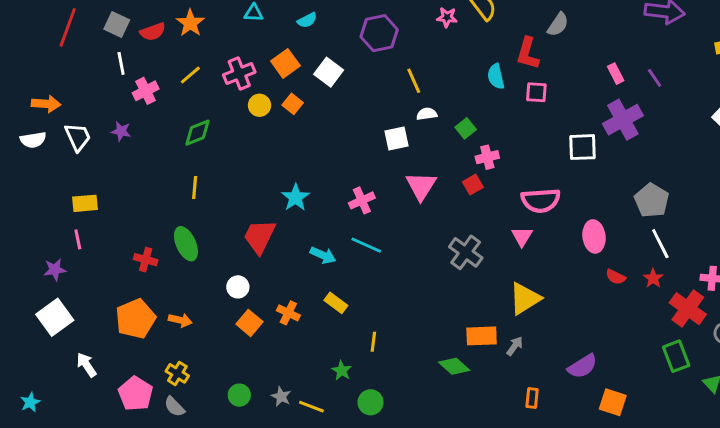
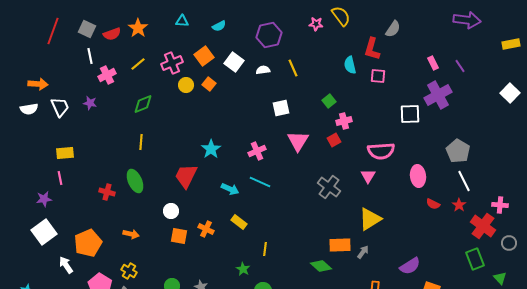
white semicircle: (427, 114) -> (263, 70), moved
orange pentagon: (135, 319) -> (88, 243), moved
orange square: (249, 323) -> (179, 236), turned -30

